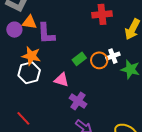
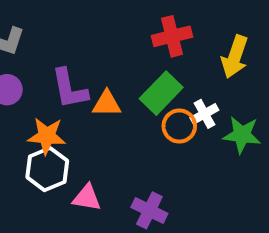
orange triangle: (29, 22) -> (107, 104), moved
green rectangle: (79, 59) -> (161, 93), moved, size x1.5
pink triangle: (61, 80) -> (87, 198), moved

